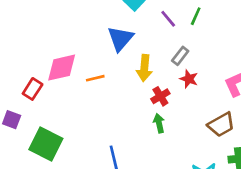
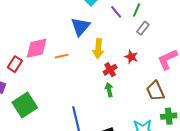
gray rectangle: (180, 56) -> (143, 28), moved
brown trapezoid: (221, 125) -> (155, 91), turned 95
green square: (46, 144) -> (25, 105), turned 30

